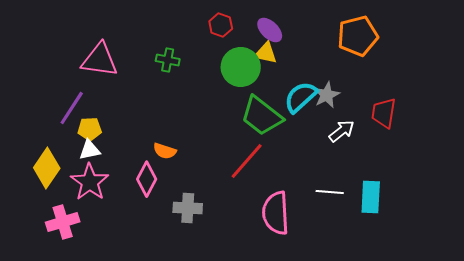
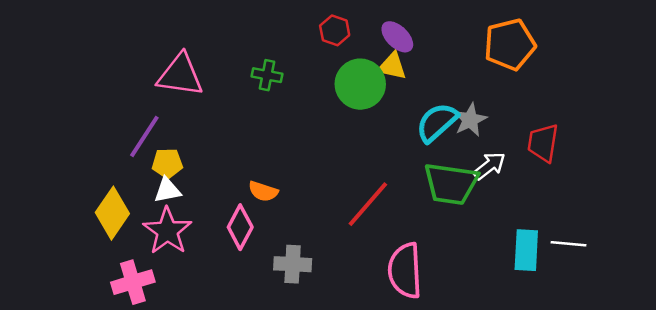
green trapezoid: (262, 116) -> (451, 184), moved, turned -30
white line: (330, 192) -> (568, 244), moved

